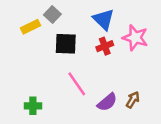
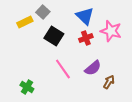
black square: (66, 44) -> (54, 36), turned 30
purple semicircle: (107, 102) -> (93, 68), moved
green cross: (33, 106) -> (27, 87), turned 32

